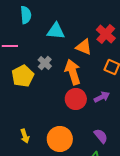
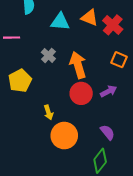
orange triangle: (84, 47) -> (90, 18), moved
yellow pentagon: (23, 76) -> (20, 81), moved
yellow arrow: (25, 136) -> (48, 112), moved

